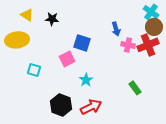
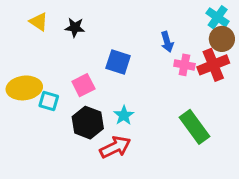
yellow ellipse: (17, 40) -> (24, 88), moved
pink square: (67, 59) -> (83, 85), moved
green rectangle: (135, 88) -> (195, 127), size x1.6
black hexagon: (61, 105) -> (88, 123), moved
red arrow: (91, 107) -> (115, 147), moved

